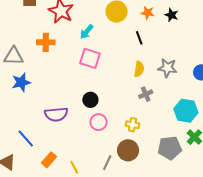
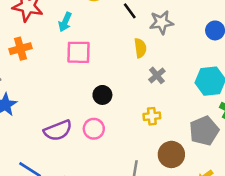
gray star: (167, 68) -> (161, 22), moved
black circle: (90, 100) -> (102, 95), moved
pink circle: (99, 122) -> (94, 129), moved
brown circle: (128, 150) -> (171, 154), moved

